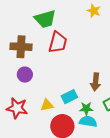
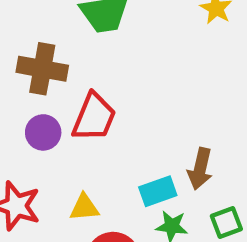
red trapezoid: (58, 42) -> (94, 117), moved
cyan rectangle: (69, 97) -> (158, 191), moved

